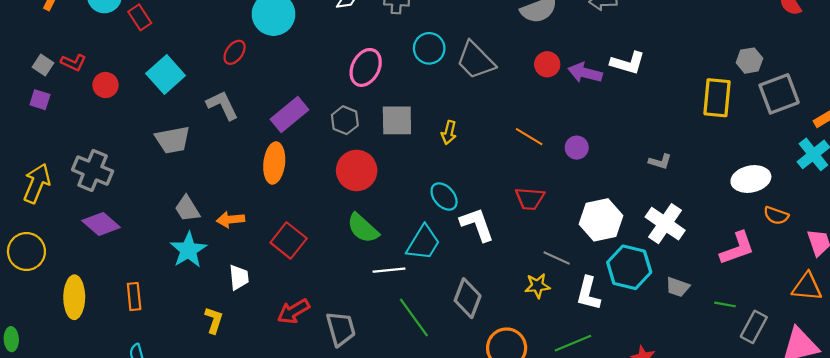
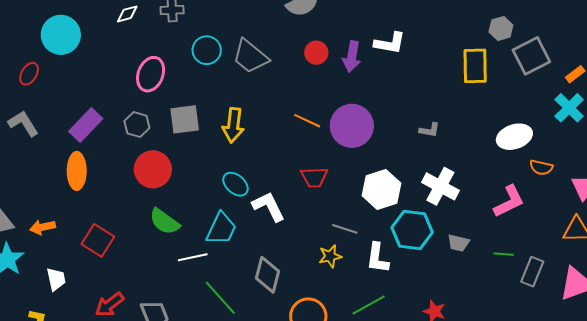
purple arrow: (585, 73) -> (352, 57), turned -88
yellow arrow: (449, 133) -> (233, 125), size x1.6
purple circle: (577, 148) -> (352, 126), size x2.0

